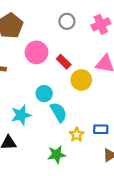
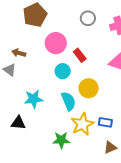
yellow circle: (81, 80) -> (89, 88), moved
cyan circle: (44, 94) -> (63, 71), moved
yellow star: (77, 135) -> (82, 124), size x1.6

